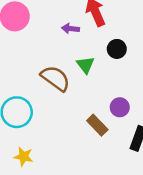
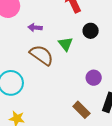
purple arrow: (70, 29) -> (35, 28), moved
brown rectangle: (97, 125) -> (81, 110), moved

